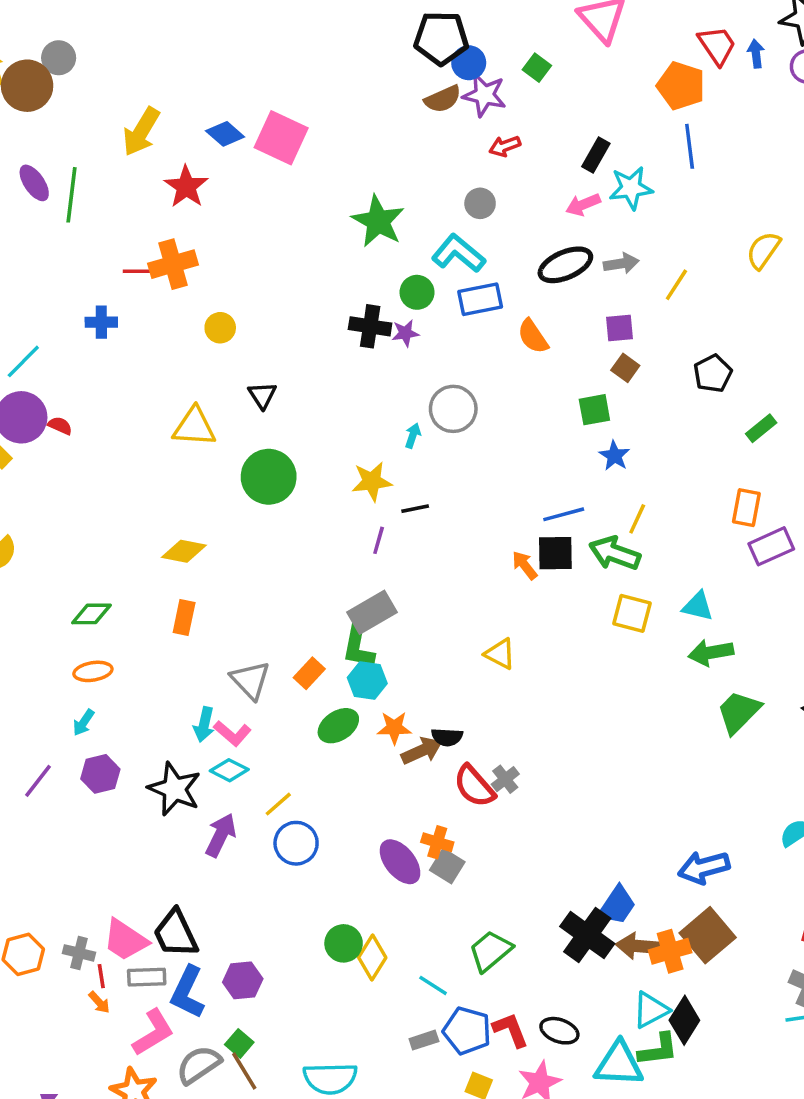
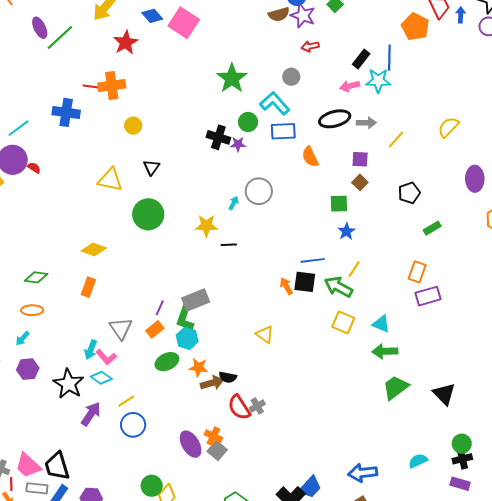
blue line: (690, 146) -> (389, 58), moved
green line: (72, 195) -> (60, 38), turned 32
blue cross: (101, 322) -> (66, 112), size x1.5
purple line: (379, 540) -> (160, 308), moved

